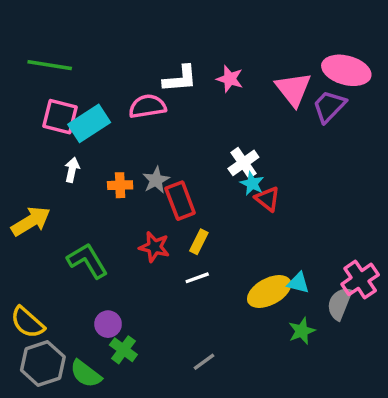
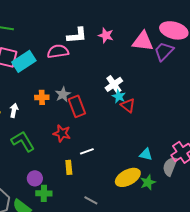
pink triangle: (293, 89) -> (143, 41), turned -45
white arrow: (72, 170) -> (14, 110), moved
yellow rectangle: (199, 242) -> (69, 167), moved, turned -32
yellow ellipse: (269, 291) -> (128, 177), moved
green cross: (123, 350) -> (44, 193), turned -35
gray line: (204, 362) -> (91, 200), turned 64

